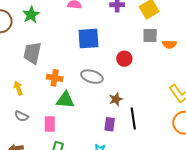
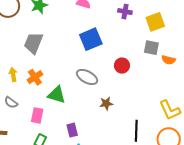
blue square: (89, 38) -> (91, 39), turned -30
orange cross: (55, 78) -> (35, 77), moved, turned 35
black line: (133, 118) -> (136, 131), moved
purple rectangle: (110, 124) -> (72, 130), moved, turned -32

